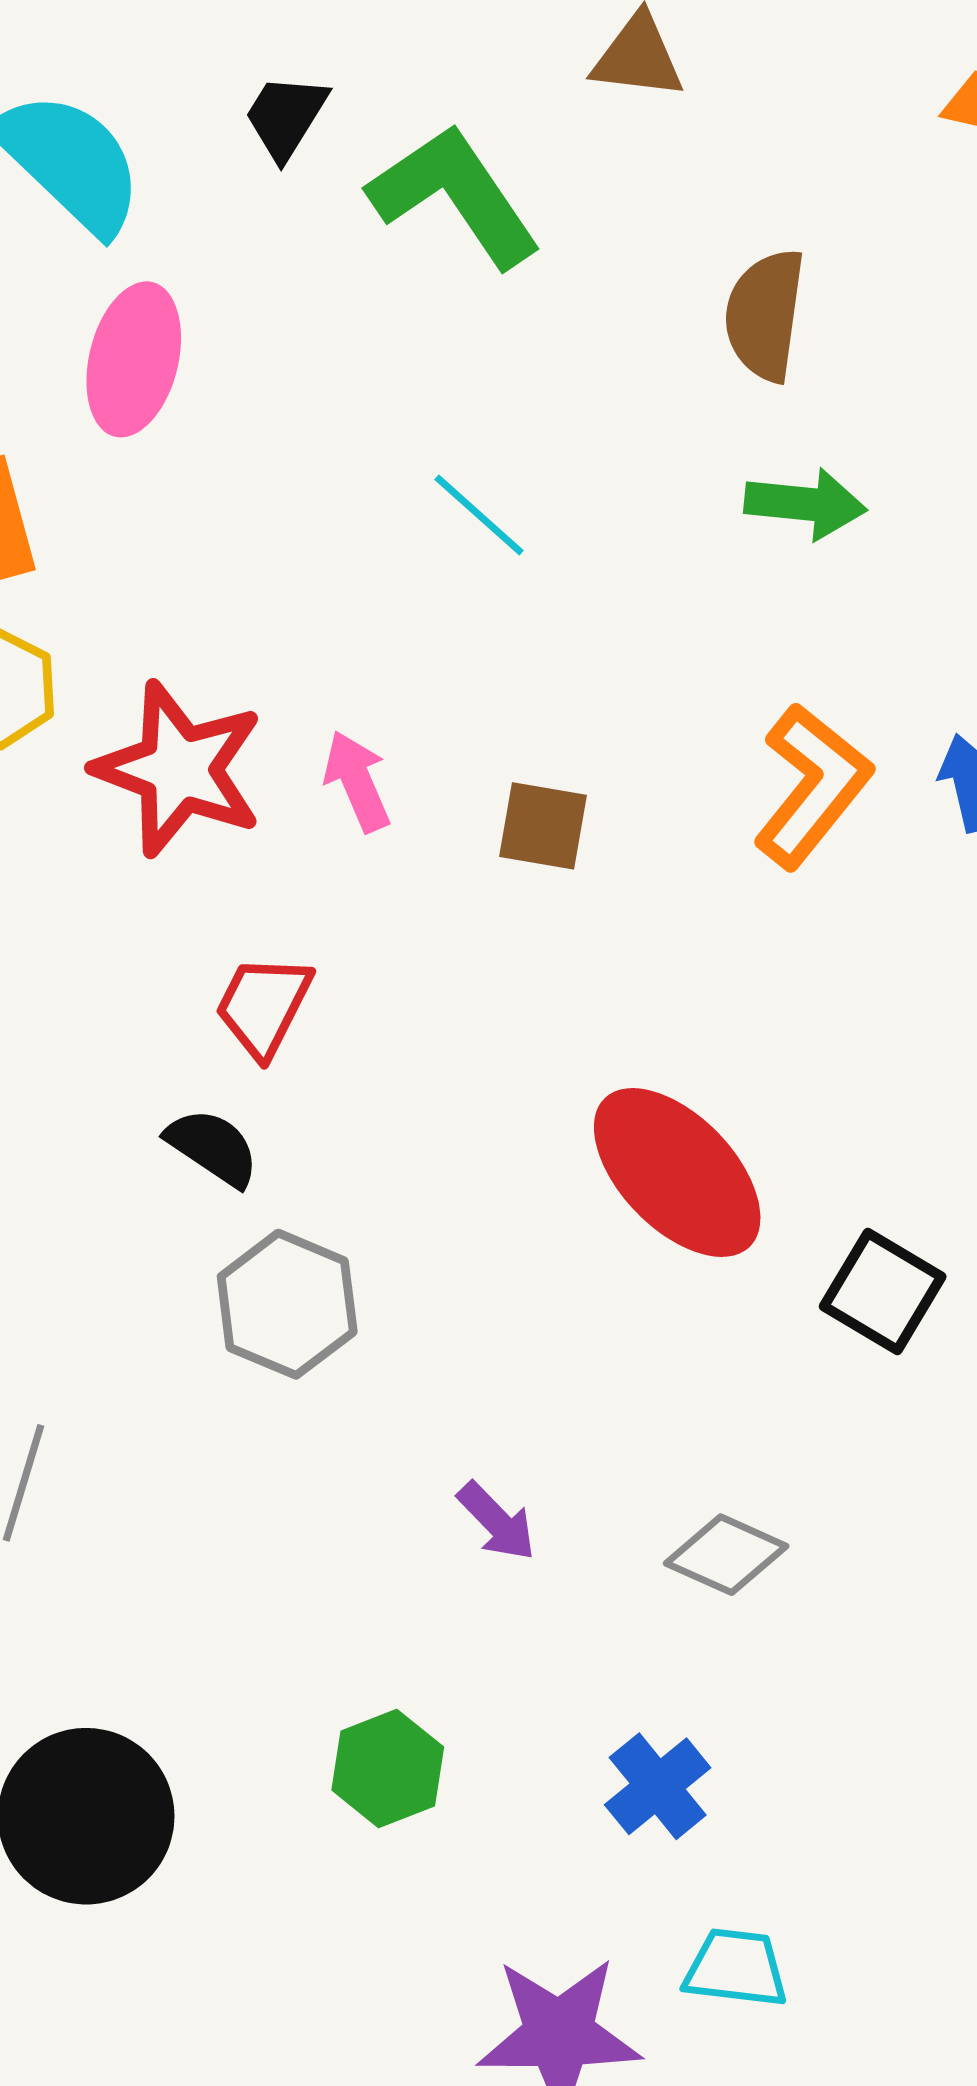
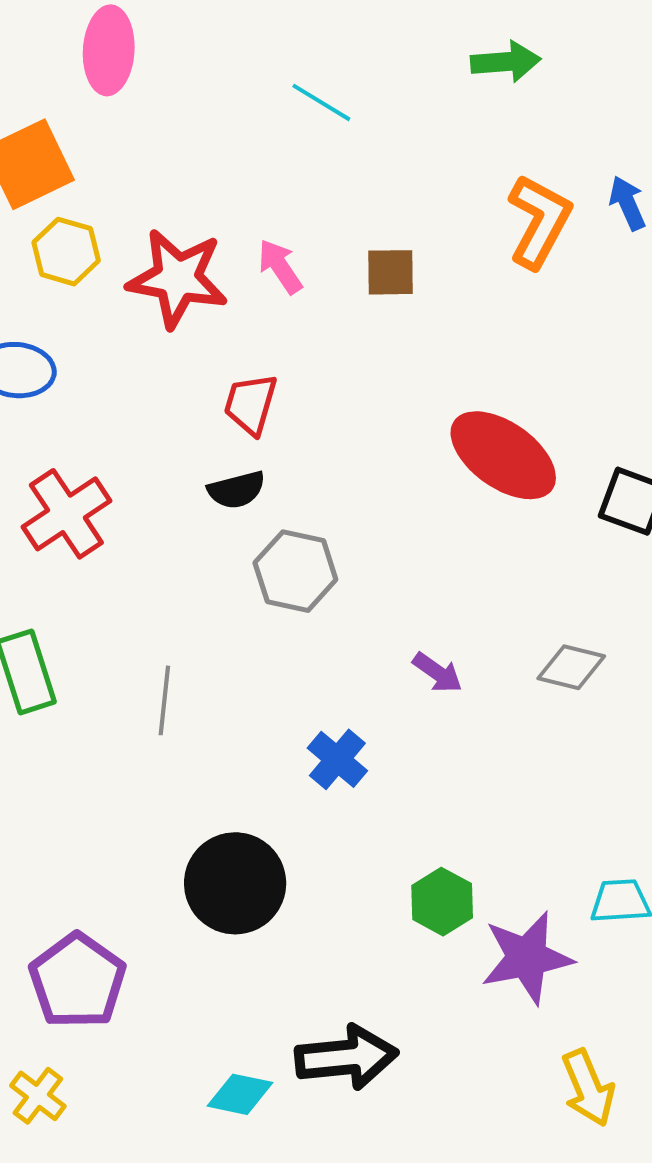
black semicircle: (213, 1147) -> (237, 490), turned 142
green hexagon: (388, 1768) -> (442, 902), moved
blue cross: (658, 1786) -> (337, 759), moved

